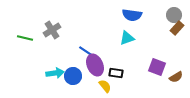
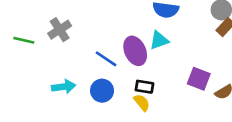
purple ellipse: (95, 65) -> (135, 51), moved
blue circle: (73, 76) -> (102, 91), moved
yellow semicircle: (105, 86) -> (142, 103), moved

